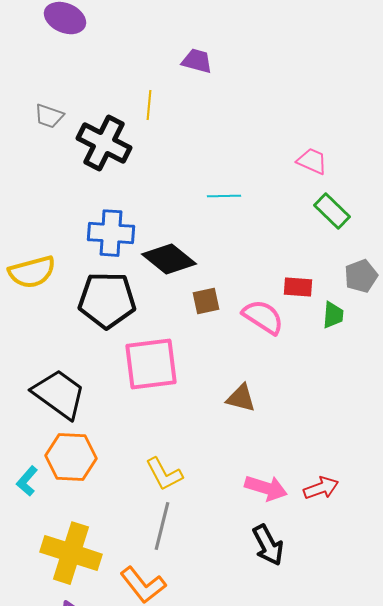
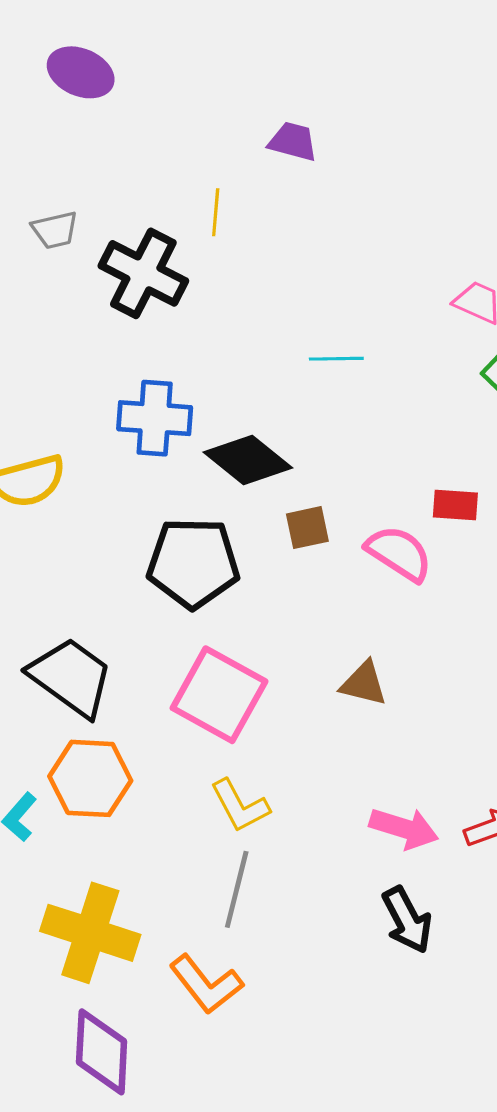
gray trapezoid: (49, 116) -> (55, 230), turned -32
black pentagon: (107, 300) -> (193, 563), moved
pink square: (151, 364) -> (219, 695), moved, turned 36

